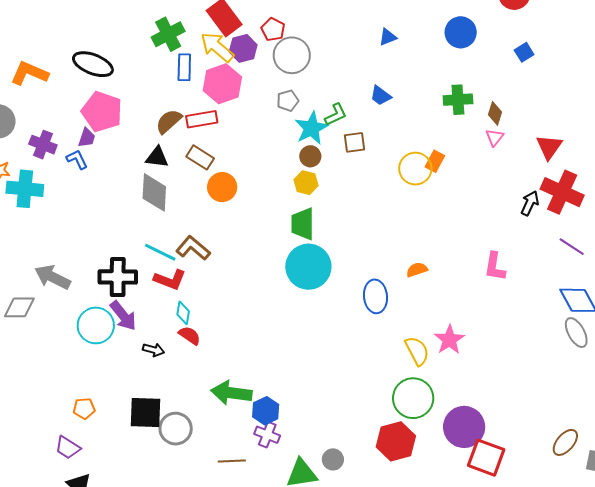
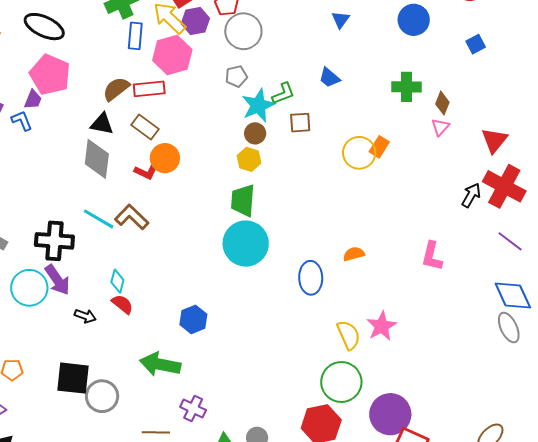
blue triangle: (388, 37) -> (341, 20), turned -36
red L-shape: (170, 280) -> (146, 172), moved, size x0.7
blue hexagon: (266, 411) -> (193, 319), moved

